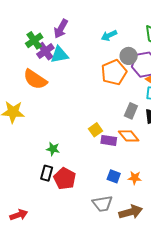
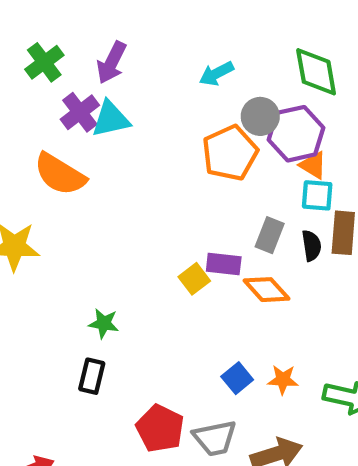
green cross: (34, 40) -> (44, 62), moved
purple rectangle: (109, 140) -> (224, 264), moved
blue square: (114, 176) -> (237, 378), turned 32
red pentagon: (65, 179) -> (160, 428), moved

